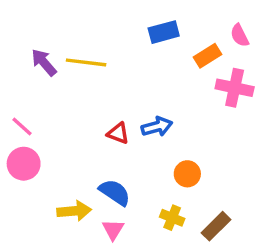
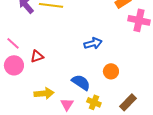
red triangle: (118, 133) -> (37, 56), moved, turned -40
blue semicircle: (115, 192) -> (81, 82), moved
yellow cross: (172, 218) -> (94, 102), moved

